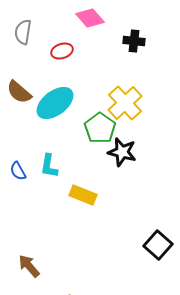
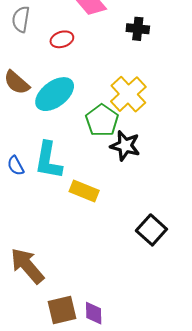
cyan L-shape: (49, 166) -> (48, 160), size x1.5
black square: (158, 245) -> (151, 230), moved
brown arrow: (29, 266) -> (27, 266), size x1.5

